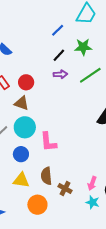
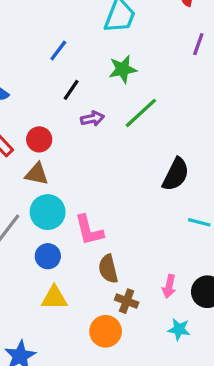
blue line: (58, 30) -> (58, 51), moved
black line: (59, 55) -> (71, 90), moved
brown semicircle: (46, 176) -> (108, 269), moved
cyan star: (93, 202) -> (179, 329), moved
orange circle: (37, 205) -> (106, 331), moved

